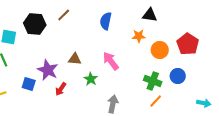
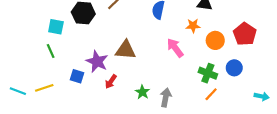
brown triangle: (75, 59) -> (126, 50), size x1.5
pink arrow: (111, 61) -> (175, 48), moved
green star: (91, 79) -> (142, 92), moved

